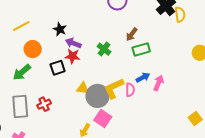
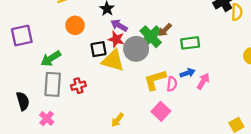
brown arrow: (132, 34) -> (165, 30), moved
green cross: (104, 49) -> (151, 37), size x1.5
green arrow: (22, 72) -> (51, 58), moved
yellow triangle: (83, 88) -> (113, 61), moved, size x1.6
gray circle: (98, 96) -> (136, 49), moved
pink square: (103, 119) -> (161, 111), moved

